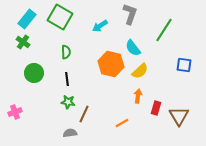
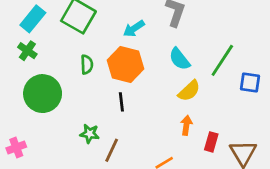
green line: (164, 30) -> (222, 60), moved
orange hexagon: (111, 64) -> (126, 65), moved
green circle: (34, 73) -> (43, 94), size x1.4
black line: (67, 79) -> (121, 102), moved

